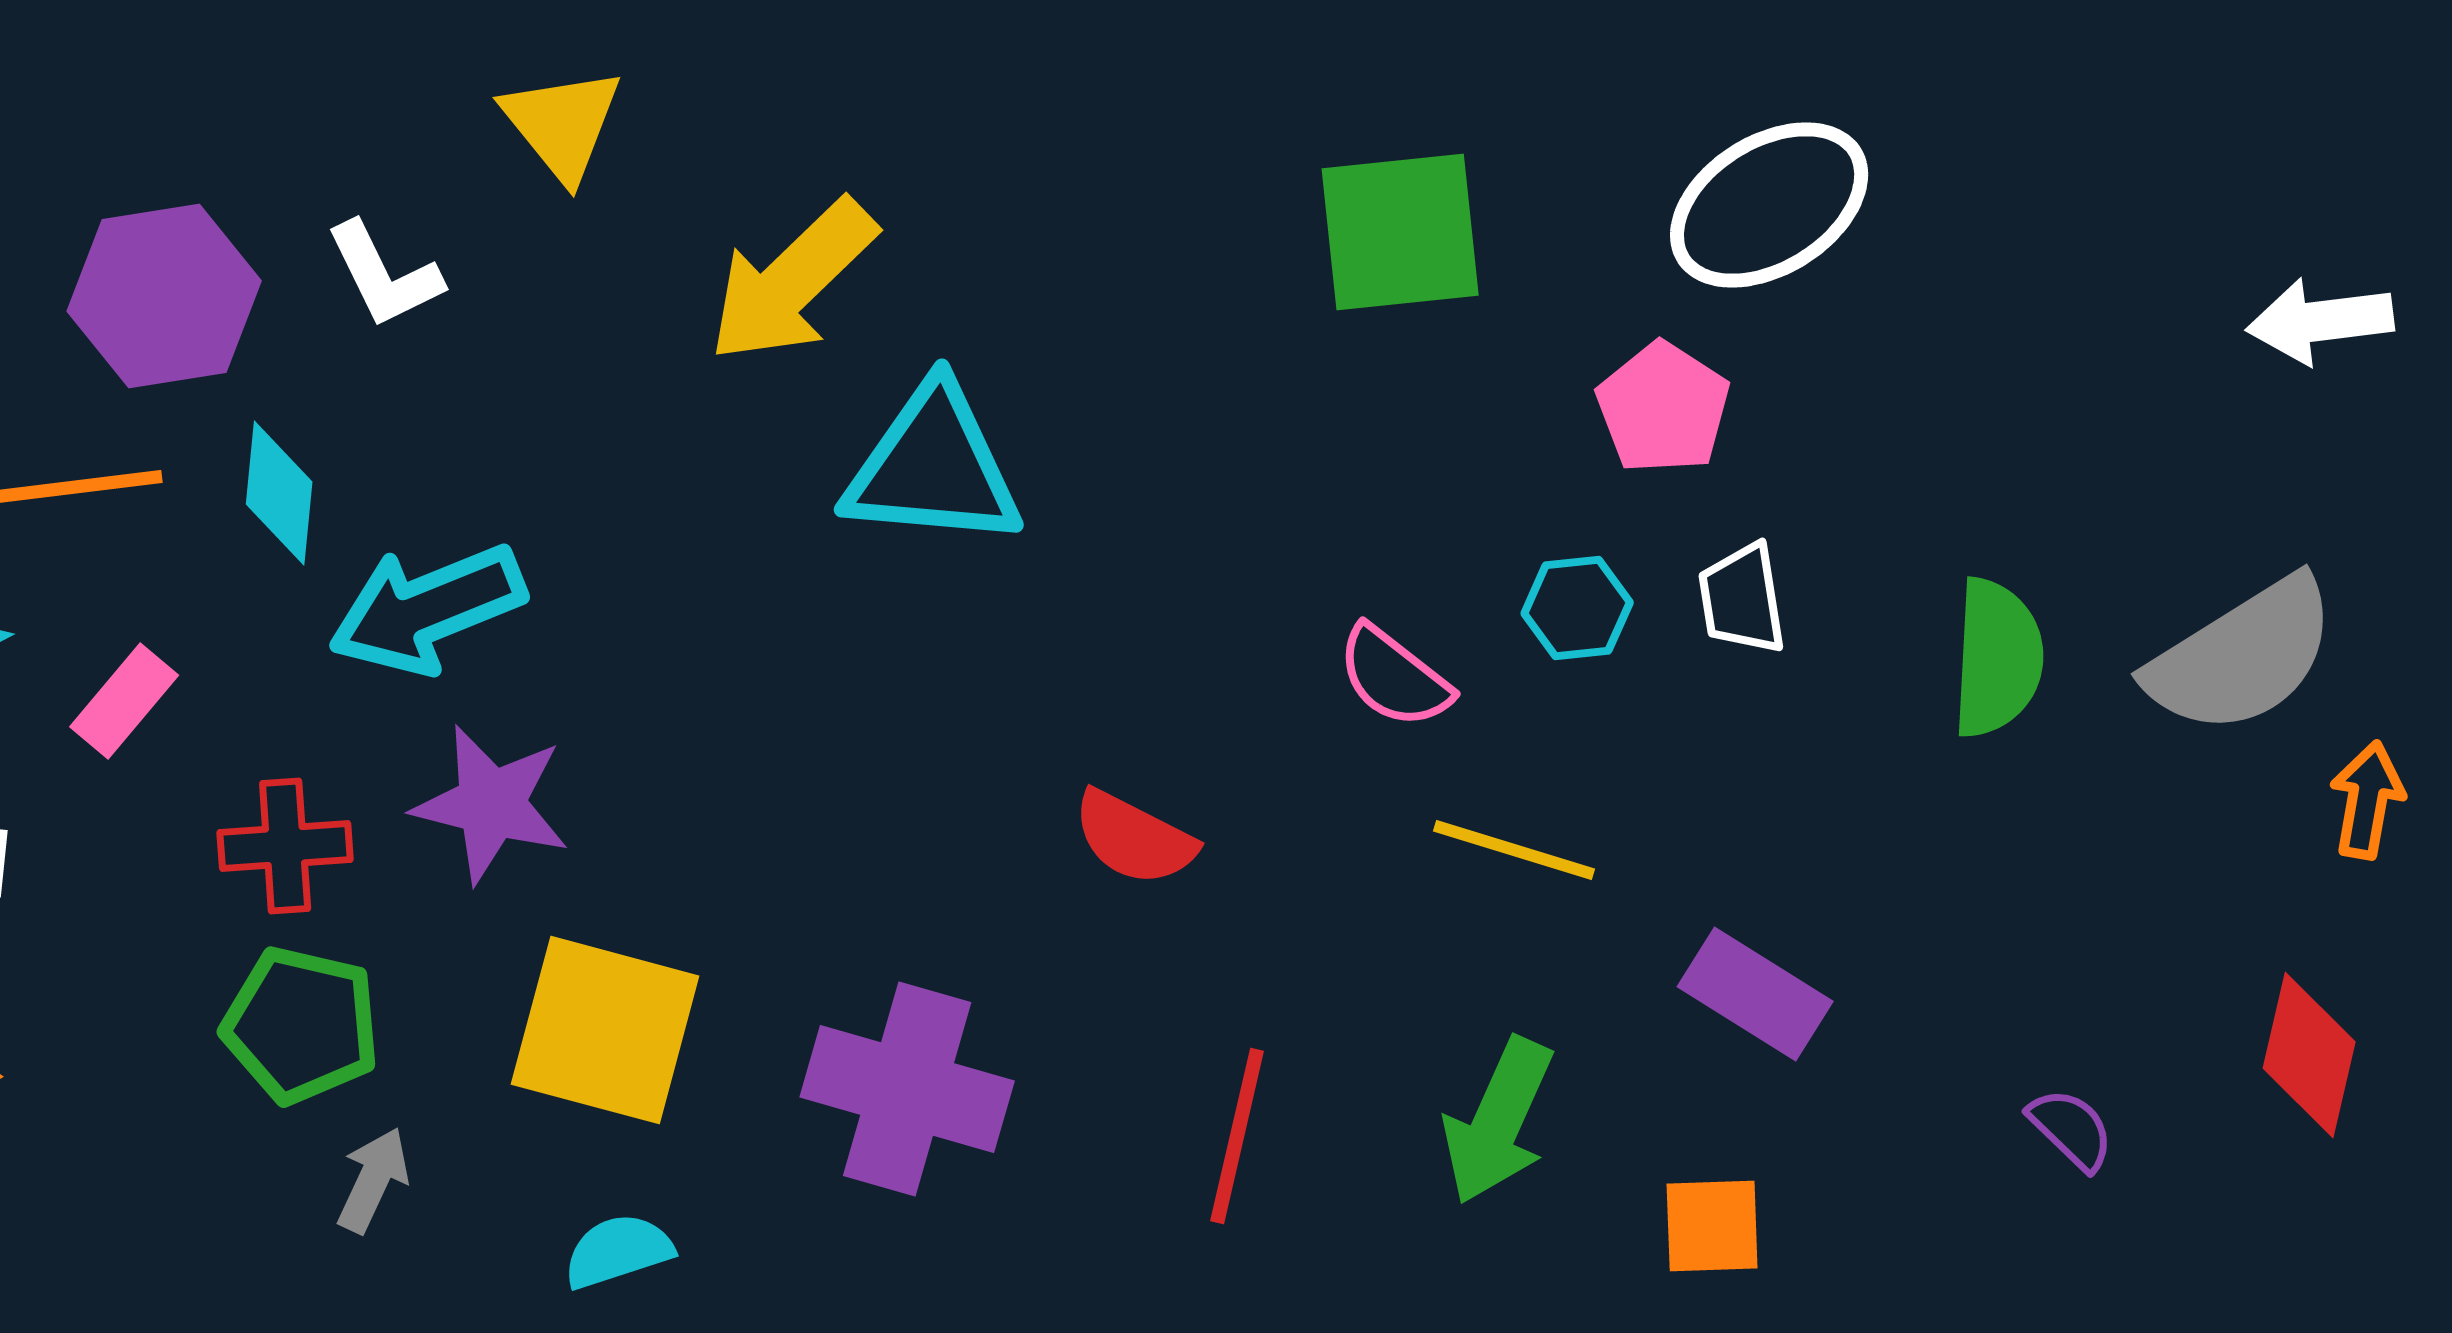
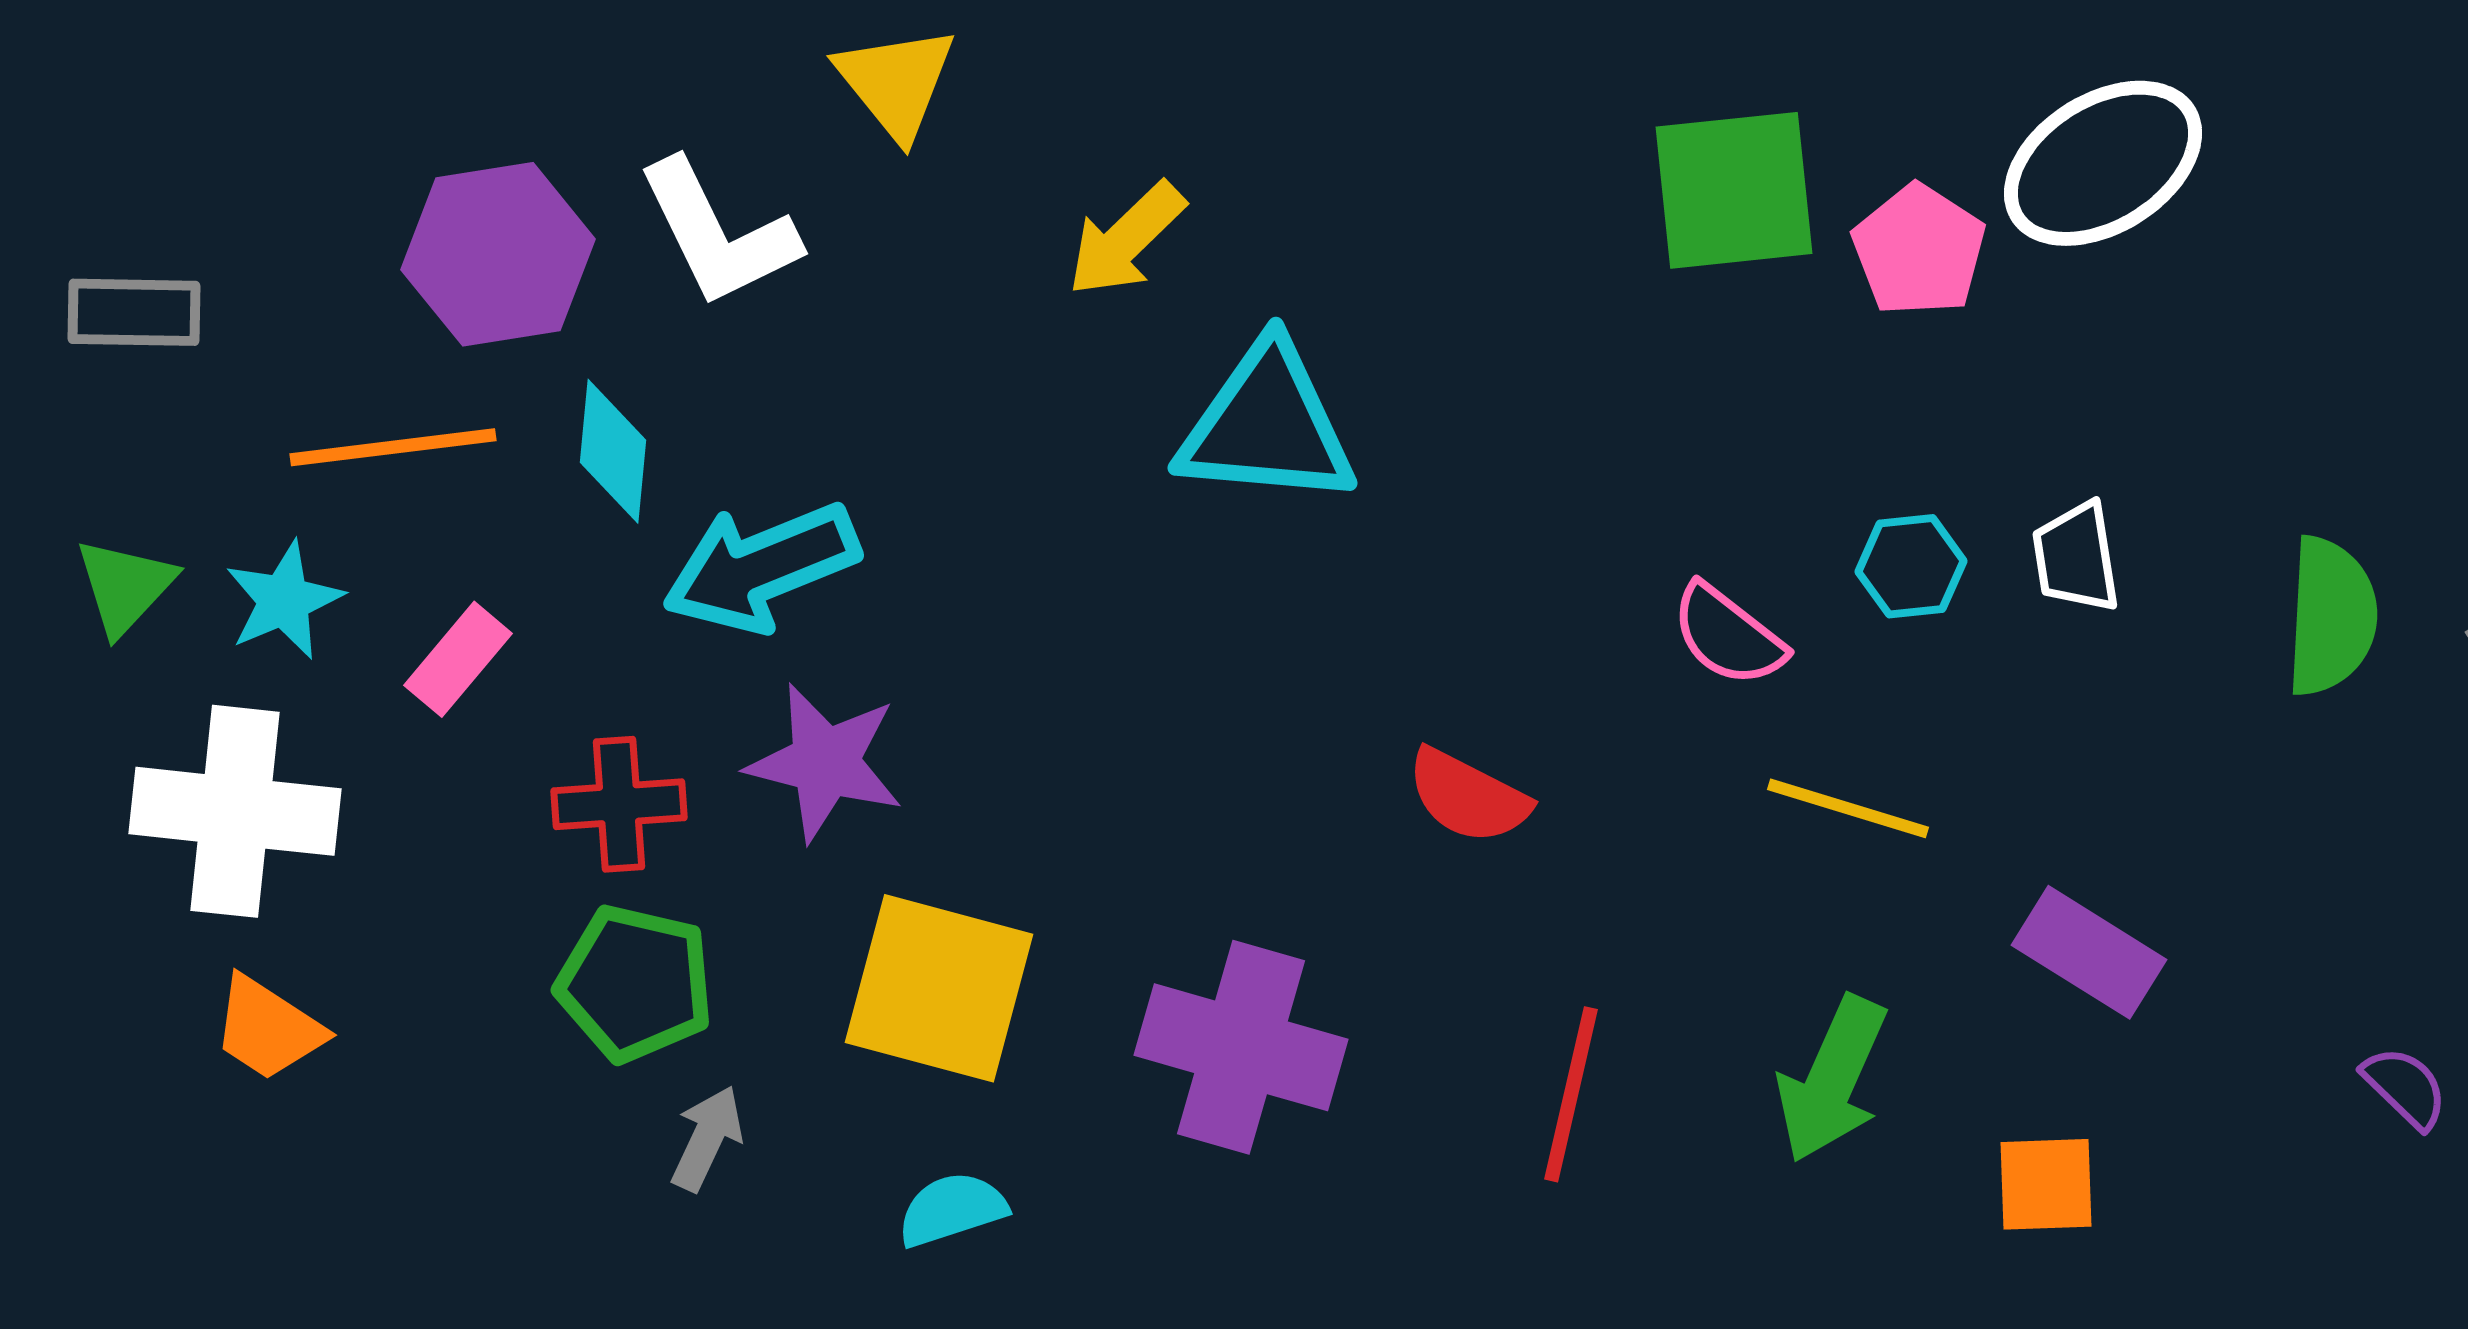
white L-shape: (384, 275) -> (718, 233), size x1.4
yellow arrow: (792, 281) -> (1126, 239), size x0.7
pink pentagon: (1663, 408) -> (1919, 250), moved

